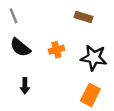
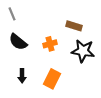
brown rectangle: (84, 17) -> (74, 26), moved
orange rectangle: (90, 95) -> (52, 79), moved

